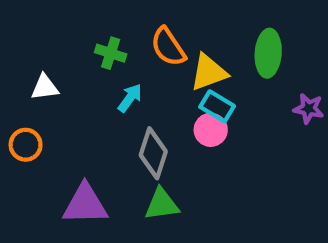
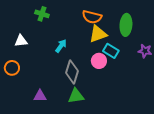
orange semicircle: (168, 47) -> (92, 17), moved, turned -42
green cross: (111, 53) -> (42, 14), moved
cyan rectangle: (217, 106) -> (111, 51), moved
purple triangle: (85, 204) -> (40, 96), size x0.6

